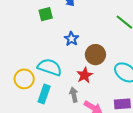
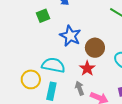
blue star: (71, 39) -> (70, 36), size x1.5

